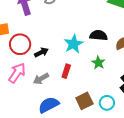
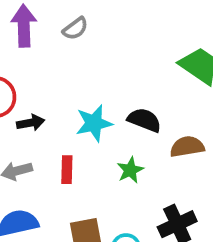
red rectangle: (66, 71) -> (67, 170), turned -32

